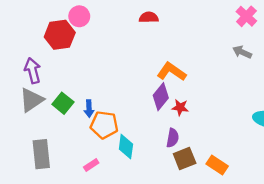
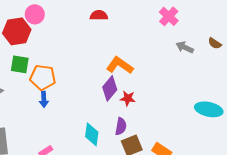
pink cross: (246, 16) -> (169, 16), moved
green square: (63, 103) -> (20, 64), moved, turned -30
orange pentagon: (104, 125) -> (43, 77), moved
cyan diamond: (126, 147) -> (92, 134), moved

